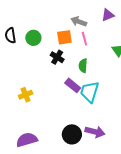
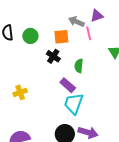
purple triangle: (108, 15) -> (97, 16), moved
pink line: (84, 39) -> (89, 33), moved
cyan trapezoid: (90, 92) -> (74, 104), moved

